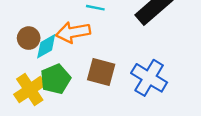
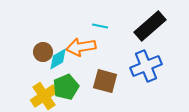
blue cross: (149, 78) -> (146, 66), moved, turned 36

